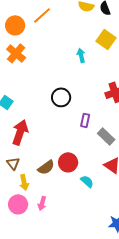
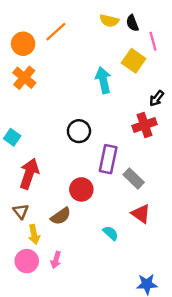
cyan arrow: (81, 55) -> (103, 80), size x1.5
purple rectangle: (85, 120) -> (108, 159), size x1.6
red circle: (68, 162) -> (81, 189), moved

